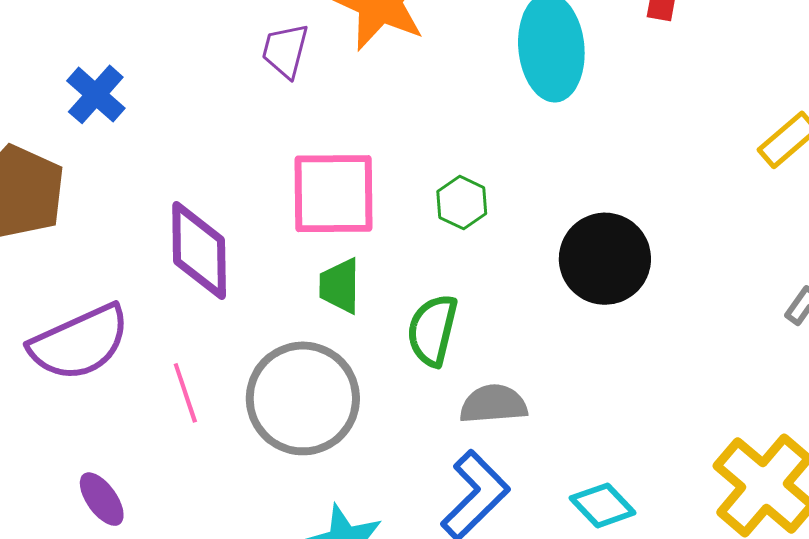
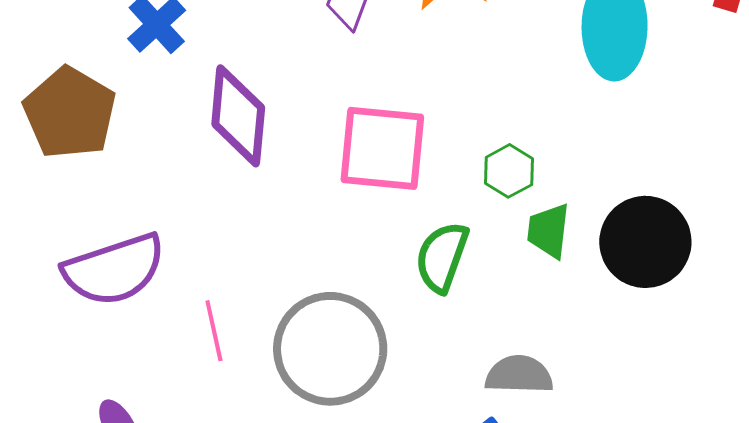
purple diamond: (199, 251) -> (238, 116), moved
green trapezoid: (340, 286) -> (549, 231), moved
green semicircle: (432, 330) -> (442, 257), moved

